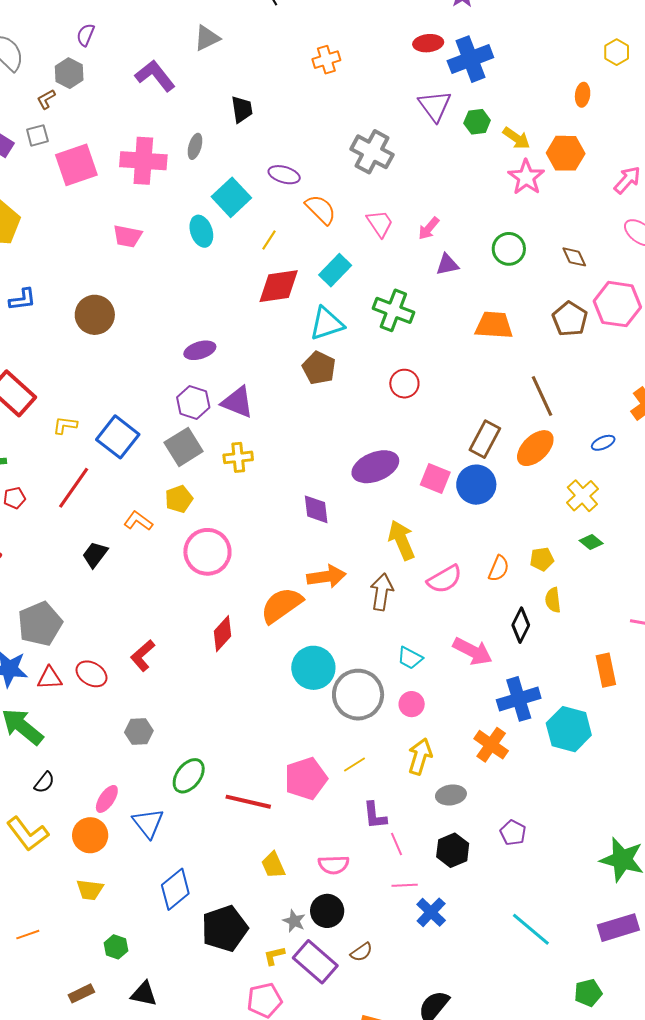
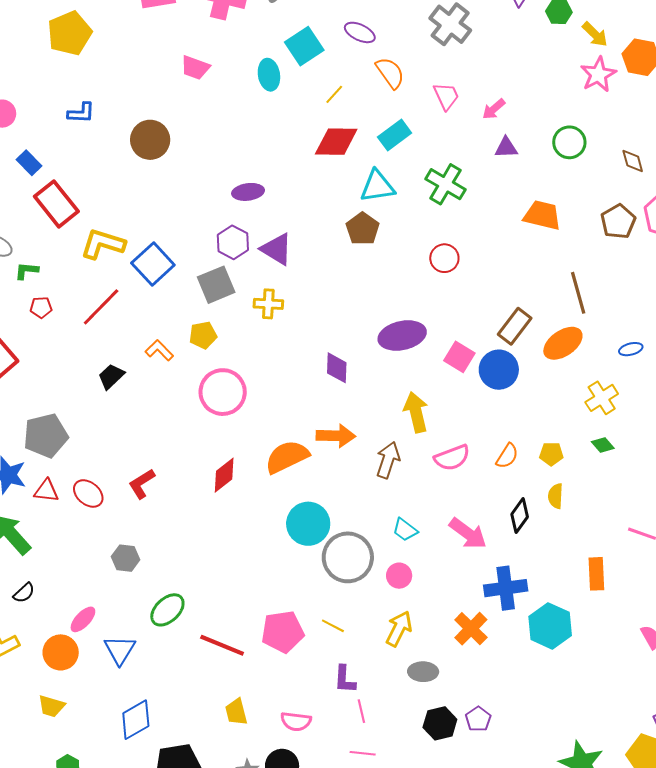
yellow L-shape: (65, 425) -> (103, 244), size x1.8
yellow line: (355, 764) -> (333, 626), turned 50
black hexagon: (453, 850) -> (440, 723), moved

